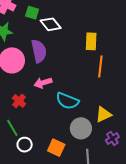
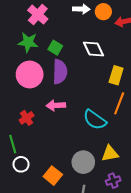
green square: (32, 13) -> (55, 48), moved
white diamond: (51, 24) -> (94, 49), moved
cyan semicircle: (67, 101) -> (95, 120), moved

